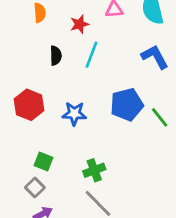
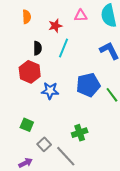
red hexagon: (29, 105) -> (30, 72), moved
green cross: (94, 170) -> (80, 133), moved
gray square: (35, 187) -> (44, 144), moved

